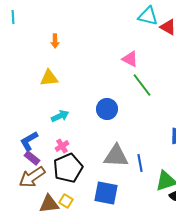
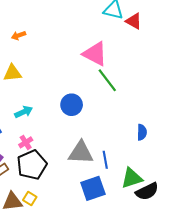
orange arrow: (55, 41) -> (19, 35), turned 72
pink triangle: (130, 59) -> (95, 54), size x1.5
blue square: (106, 193) -> (93, 188), moved, turned -30

